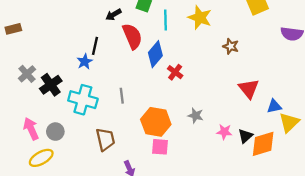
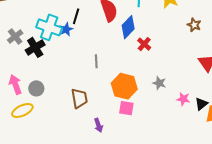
cyan cross: (83, 100) -> (49, 27), moved

